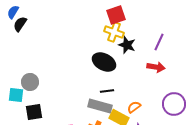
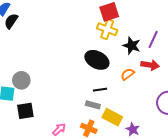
black star: (127, 45) -> (132, 46), moved
gray rectangle: (100, 106) -> (93, 105), size x0.6
orange semicircle: (134, 107) -> (128, 74), moved

